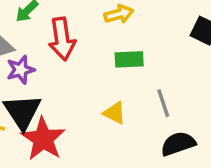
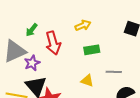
gray line: (163, 103) -> (114, 72), turned -63

